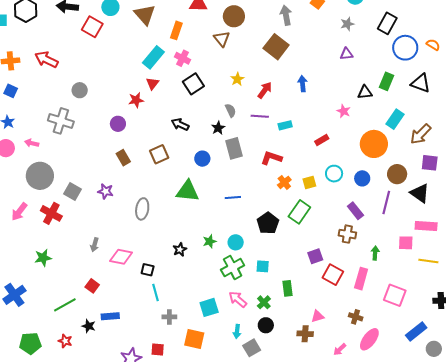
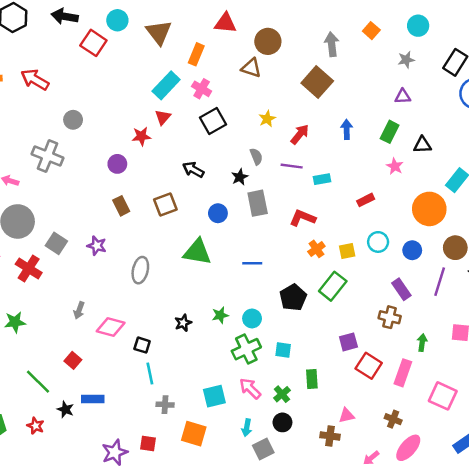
brown triangle: (222, 39) -> (251, 68), turned -36
green rectangle: (387, 81) -> (390, 132), moved
green line: (65, 305) -> (38, 382), turned 70

